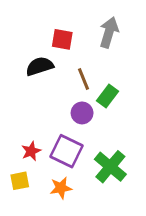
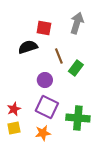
purple circle: (82, 113) -> (45, 80), moved
red star: (31, 151) -> (14, 109), moved
green cross: (110, 167) -> (78, 118), turned -35

